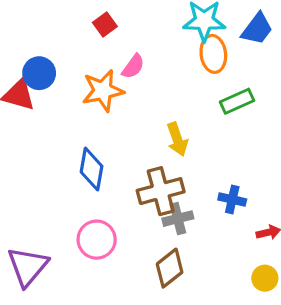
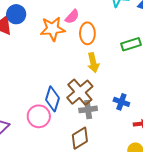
orange ellipse: (213, 54) -> (87, 33), moved
blue diamond: (92, 169) -> (53, 99), moved
brown cross: (161, 191) -> (80, 92), turned -32

